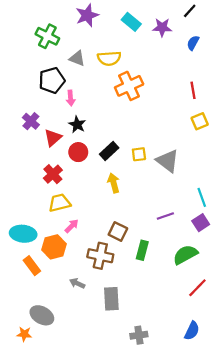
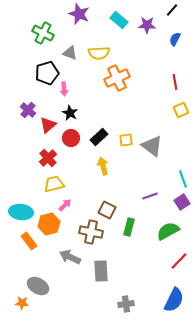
purple star: (87, 15) -> (79, 14), turned -30
gray arrow: (77, 283) -> (70, 257), size x1.5
blue semicircle: (192, 331) -> (174, 300), size x1.4

